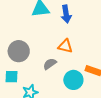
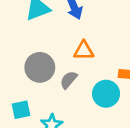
gray circle: (19, 51) -> (40, 67), moved

